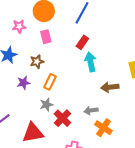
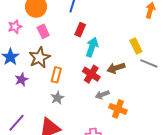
brown star: (37, 62) -> (39, 58), size x1.5
cyan arrow: (91, 62) -> (92, 47), turned 42
purple star: (23, 83) -> (21, 79), moved
red cross: (62, 118) -> (91, 74), moved

